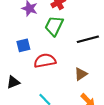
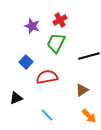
blue square: (23, 45) -> (26, 62), turned -32

